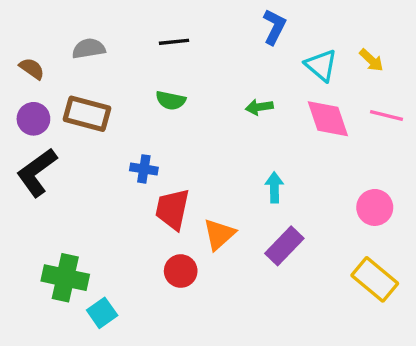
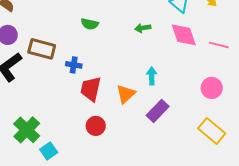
brown rectangle: (87, 114) -> (42, 49), moved
pink line: (386, 115) -> (219, 45), moved
orange triangle: (219, 234) -> (126, 94), moved
green cross: (65, 278) -> (27, 130), turned 32

